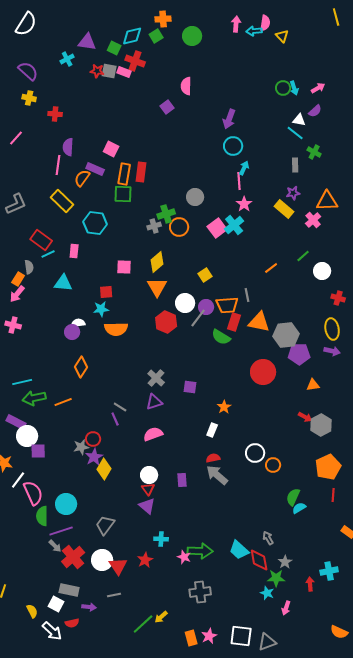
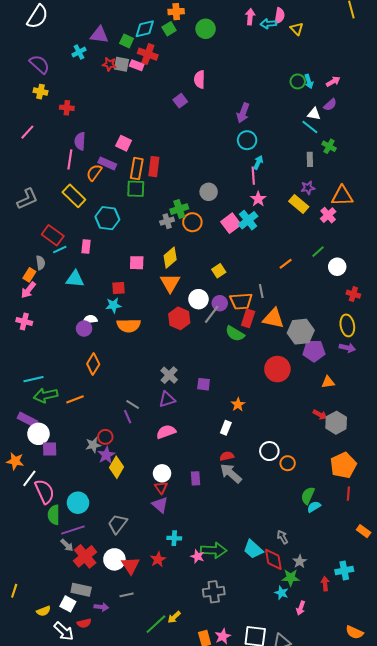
yellow semicircle: (32, 611) -> (44, 611), turned 96

